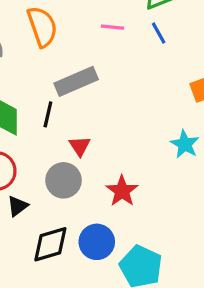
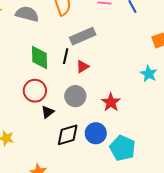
red triangle: (80, 146) -> (83, 67), moved, turned 32

